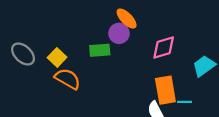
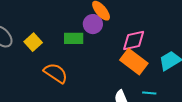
orange semicircle: (68, 79) -> (56, 73), moved
orange rectangle: (165, 90) -> (134, 62), moved, turned -48

